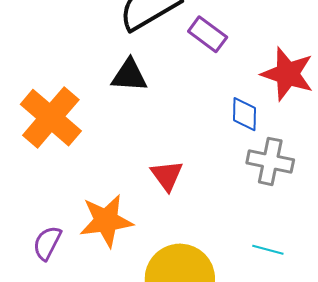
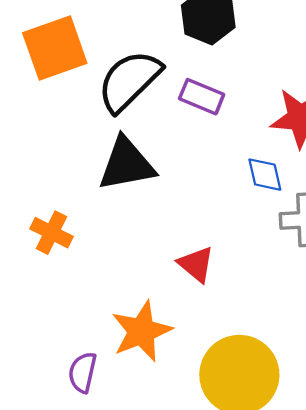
black triangle: (129, 75) -> (126, 164), size x1.4
orange cross: (51, 118) -> (51, 233), size x0.6

